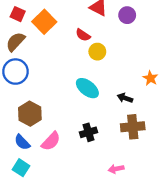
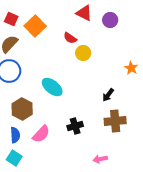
orange star: (150, 78) -> (131, 68), moved
cyan ellipse: (87, 88) -> (52, 87), moved
black arrow: (125, 98) -> (108, 95), turned -72
blue semicircle: (22, 142) -> (15, 135), turned -140

